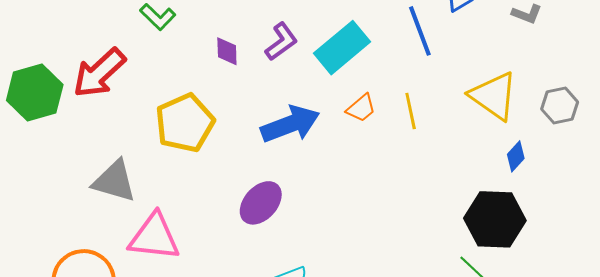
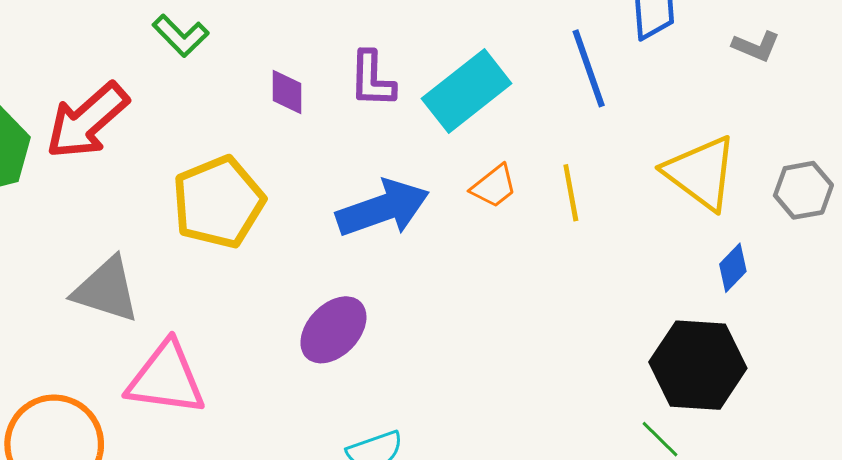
purple L-shape: (281, 42) -> (372, 79), turned 126

